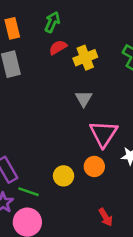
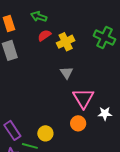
green arrow: (52, 22) -> (39, 17), turned -91
yellow circle: (64, 176) -> (45, 133), moved

